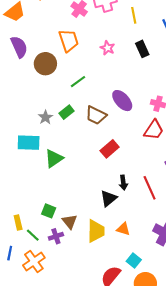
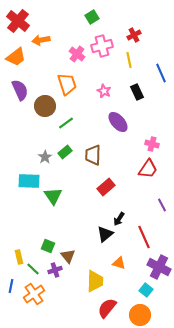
green line: (78, 82) -> (66, 123), moved
purple ellipse: (122, 101) -> (118, 122), moved
brown trapezoid: (96, 115) -> (93, 155), turned 65
green triangle: (54, 158) -> (53, 196), turned -30
black arrow: (123, 183) -> (119, 219), turned 40
red line: (150, 188) -> (144, 237), moved
yellow trapezoid: (96, 231) -> (95, 281), moved
cyan square: (134, 260) -> (146, 290), moved

